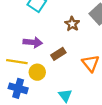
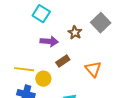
purple arrow: (33, 42) -> (49, 41), moved

